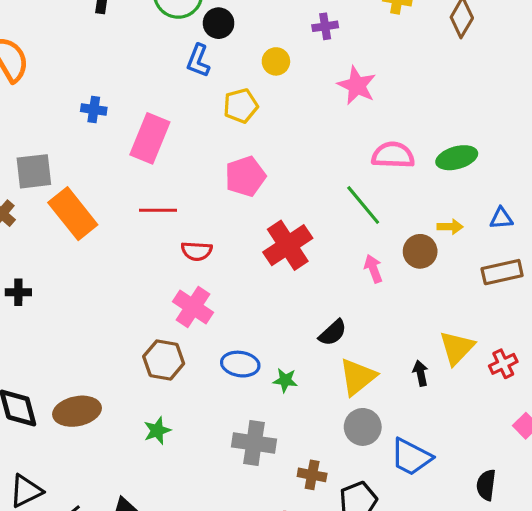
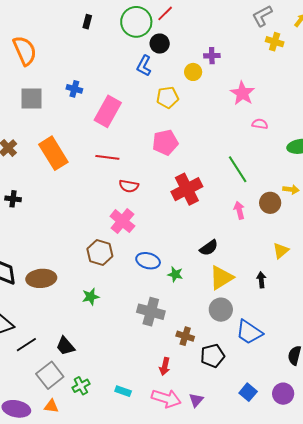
purple cross: (325, 26) -> (212, 56), moved
pink semicircle: (393, 155) -> (260, 124), moved, size x0.6
gray square: (34, 171) -> (31, 99), moved
yellow triangle: (457, 348) -> (281, 251), moved, size x0.7

